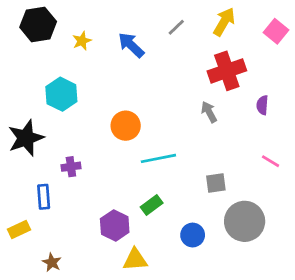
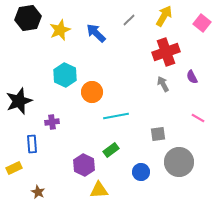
yellow star: (82, 41) -> (60, 30), size x1.5
cyan hexagon: (61, 94) -> (65, 75), moved
purple semicircle: (262, 105) -> (192, 77), turned -32
gray arrow: (209, 112) -> (163, 84), moved

